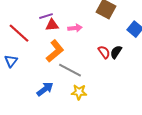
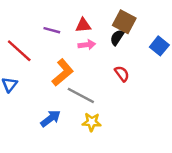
purple line: (46, 16) -> (52, 30), turned 32
red triangle: (52, 25) -> (83, 25), moved
black semicircle: (116, 52) -> (117, 37), moved

